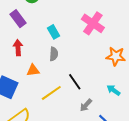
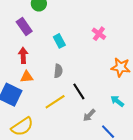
pink cross: (93, 23) -> (99, 34), size x0.6
gray semicircle: (54, 54) -> (58, 71), moved
orange triangle: (33, 70) -> (27, 77), moved

